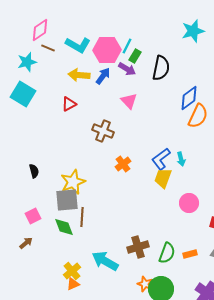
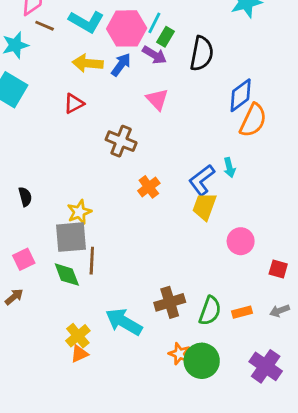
cyan arrow: (181, 159) -> (229, 168), moved
yellow star: (73, 182) -> (79, 212), size x0.7

